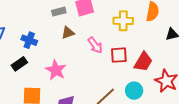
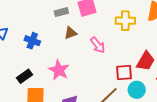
red square: (119, 55) -> (124, 72), moved
black rectangle: (19, 64) -> (24, 76), moved

